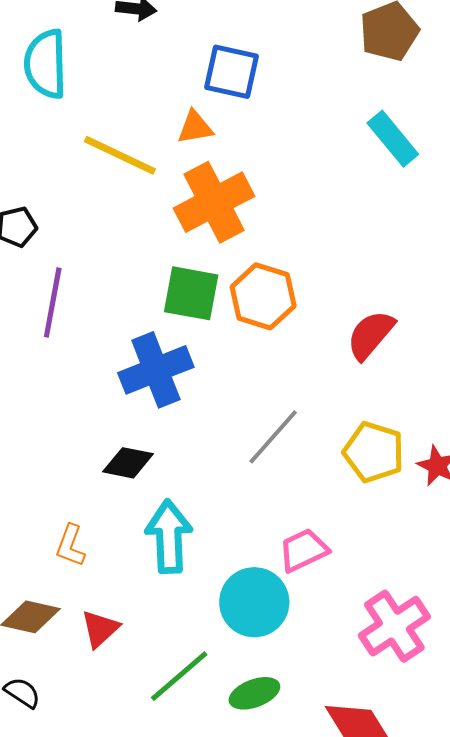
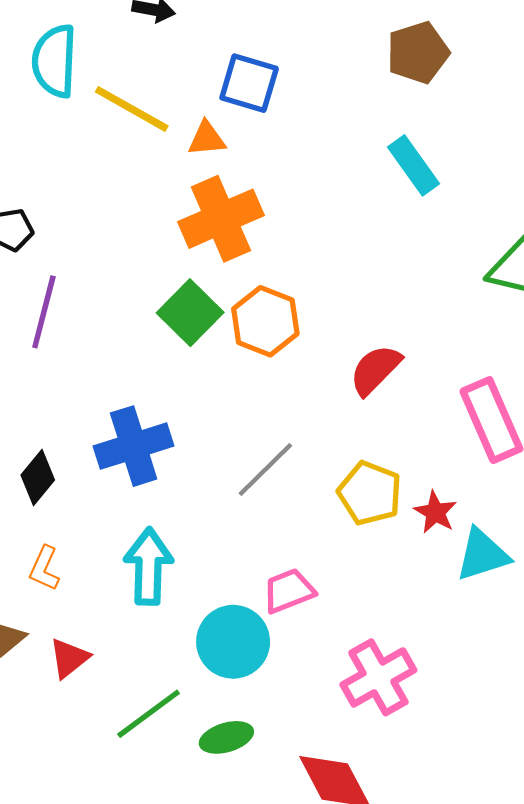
yellow line: (120, 155) -> (132, 109), moved
green square: (191, 293) -> (190, 313), turned 30
blue cross: (156, 370) -> (134, 446), moved
black diamond: (128, 463) -> (38, 478), moved, turned -66

